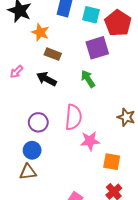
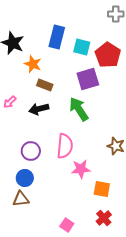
black arrow: (47, 79) -> (39, 109), turned -42
green arrow: (88, 79) -> (79, 109), size x1.4

